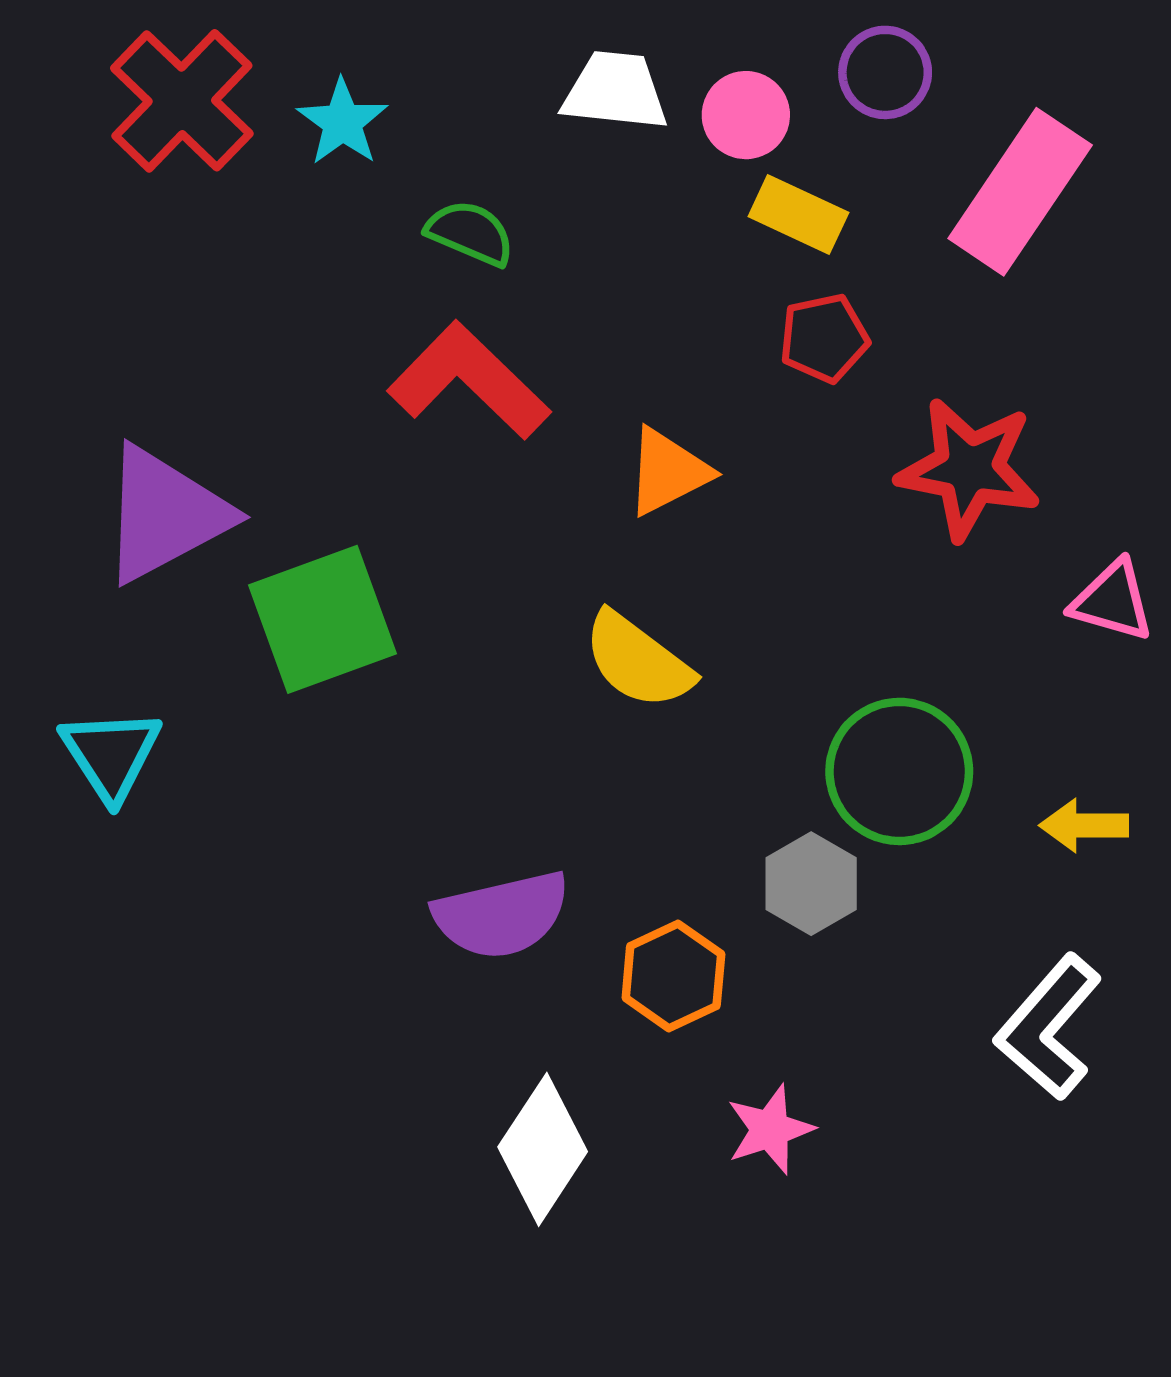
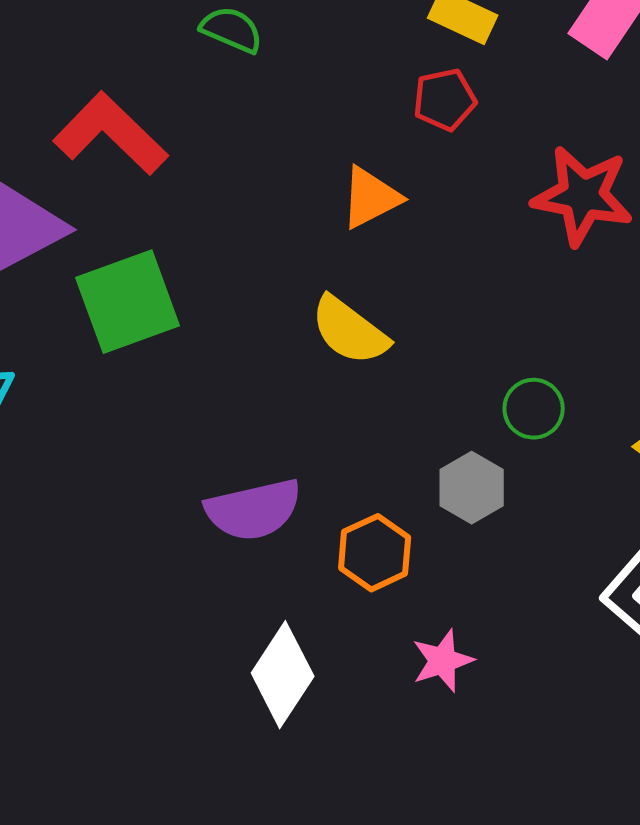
red pentagon: (824, 338) -> (445, 100), moved
red L-shape: (469, 381) -> (111, 134), moved
green circle: (899, 771) -> (534, 409), size x0.6

